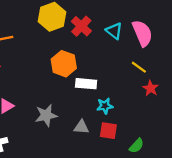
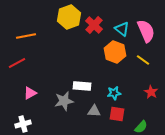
orange hexagon: (64, 64) -> (115, 52), moved
white rectangle: (86, 84) -> (82, 86), moved
red star: (151, 88) -> (151, 92), moved

